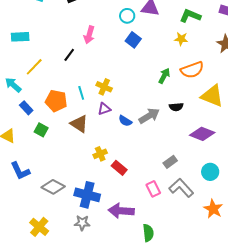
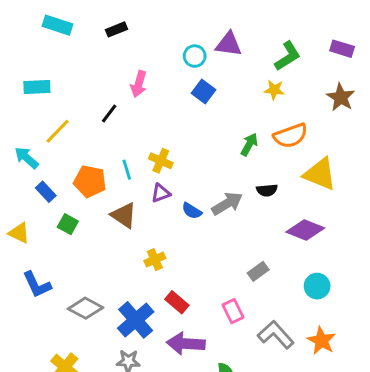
green L-shape: (190, 16) -> (288, 56), turned 125
red rectangle: (119, 168) -> (177, 302), moved
gray L-shape: (181, 188) -> (276, 335), moved
blue cross: (87, 195) -> (136, 320), turned 35

